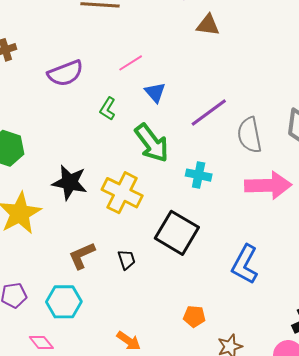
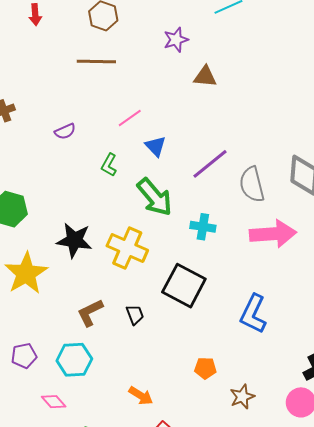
purple semicircle: (65, 73) -> (65, 131), size x0.6

